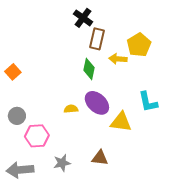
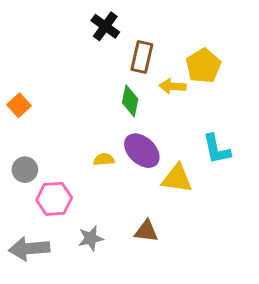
black cross: (83, 18) -> (105, 26), moved

